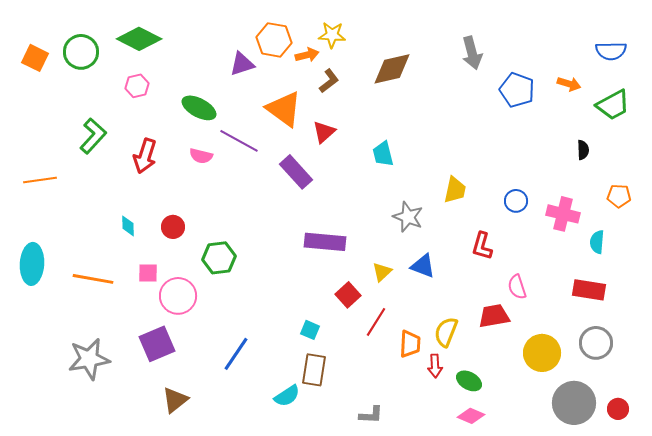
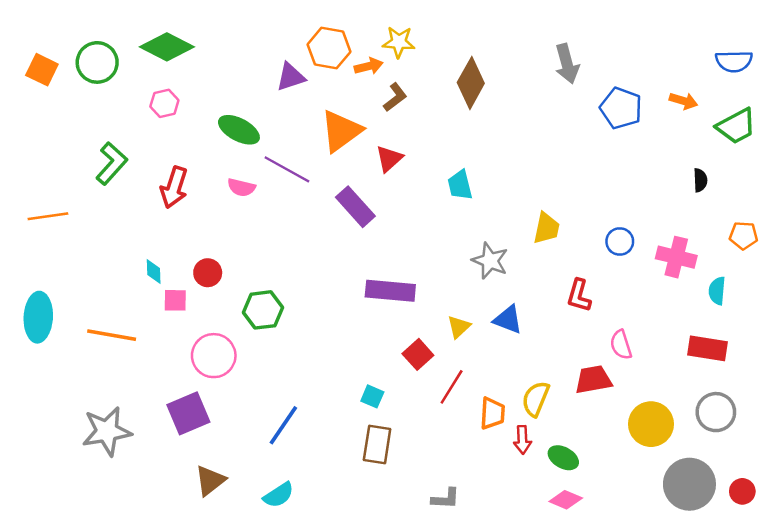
brown diamond: (392, 69) -> (471, 83), turned -48
orange triangle: (284, 109) -> (341, 131), turned 48
pink square: (148, 273) -> (175, 300), moved
cyan semicircle: (287, 396) -> (279, 495), moved

